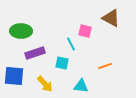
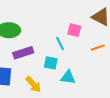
orange line: (105, 66) -> (98, 48), moved
cyan triangle: (81, 86) -> (68, 77), moved

